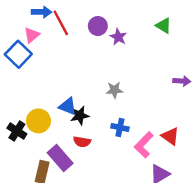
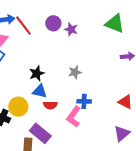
green triangle: (164, 26) -> (115, 24), moved, size x1.5
black star: (80, 116) -> (37, 73), moved
red semicircle: (82, 142) -> (50, 105), moved
pink L-shape: (144, 145) -> (74, 117), moved

